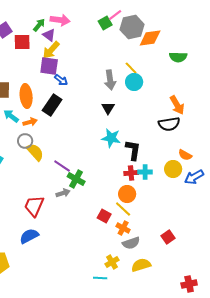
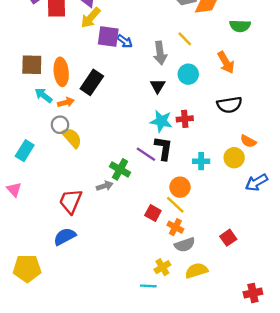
purple square: (49, 66) -> (108, 37), moved
blue arrow: (61, 80) -> (125, 41), moved
cyan circle: (134, 82) -> (188, 74), moved
orange arrow: (177, 105) -> (226, 62), moved
black L-shape: (133, 150) -> (164, 148), moved
purple line: (62, 166) -> (146, 154), moved
red cross: (131, 173) -> (185, 119), moved
blue arrow: (194, 177) -> (256, 182), moved

